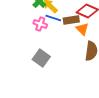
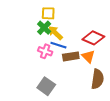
brown rectangle: (71, 20) -> (71, 56), moved

